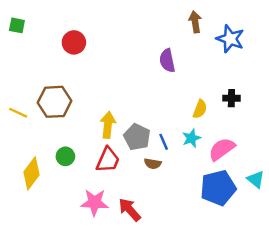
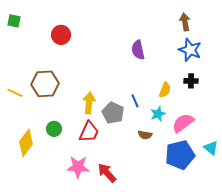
brown arrow: (195, 22) -> (185, 22), moved
blue star: (230, 39) -> (190, 50), moved
blue line: (164, 142) -> (135, 101), moved
brown semicircle: (153, 164) -> (145, 135), moved

